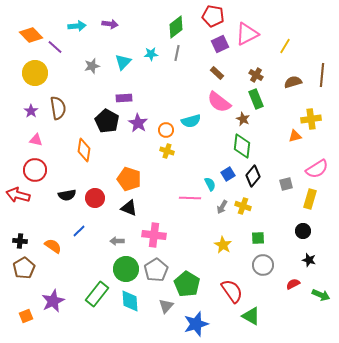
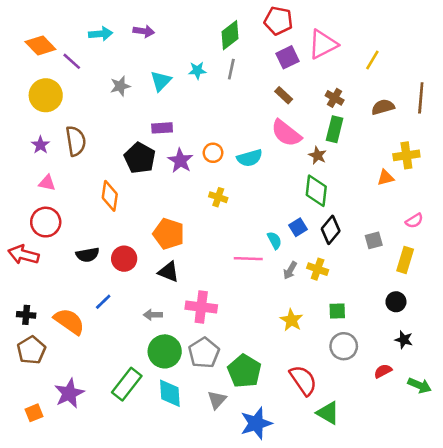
green rectangle: (256, 99) -> (335, 129), turned 36
orange circle: (166, 130) -> (213, 153), moved
pink semicircle: (317, 169) -> (414, 221), size x0.6
orange semicircle: (53, 246) -> (69, 321), size x1.4

